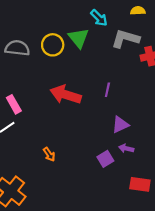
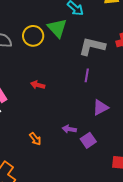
gray L-shape: (125, 39) -> (92, 46), moved
red arrow: (66, 95) -> (38, 85), moved, size x0.5
purple arrow: (126, 148) -> (69, 129), moved

